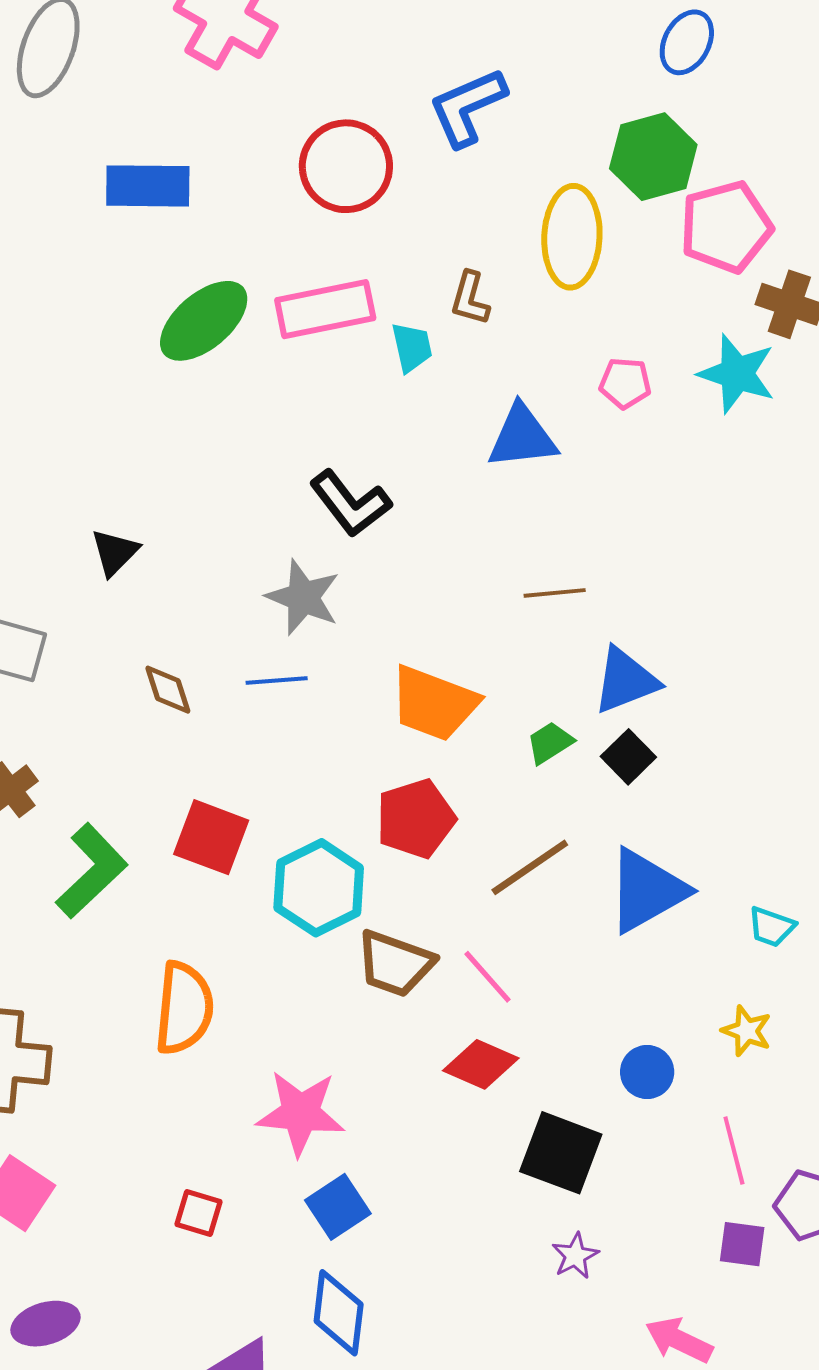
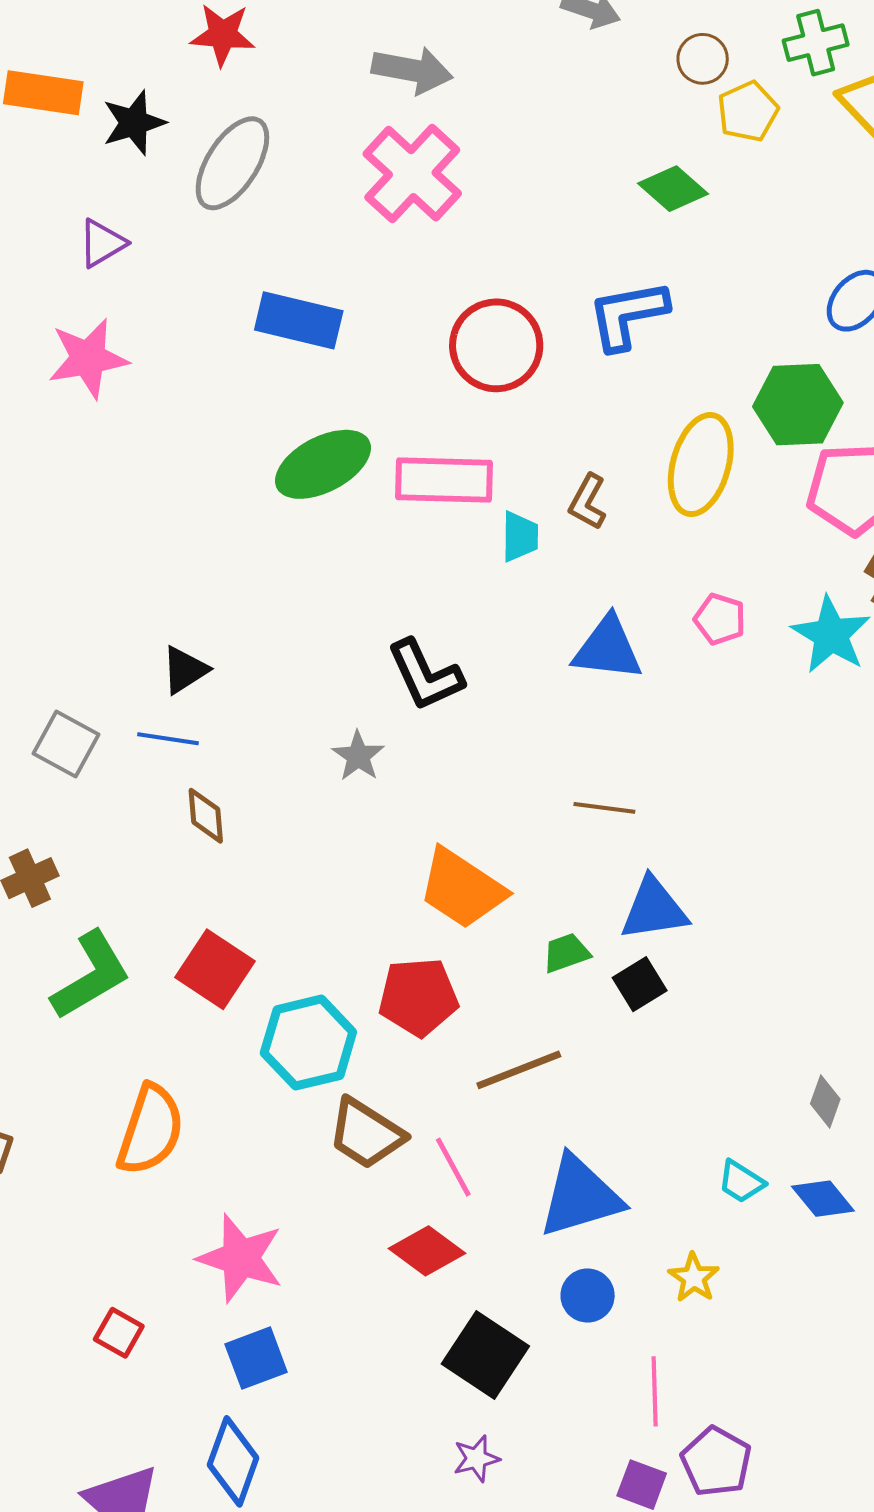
gray star: (303, 597) -> (358, 756), size x0.7
blue line: (277, 680) -> (168, 739), moved
blue triangle: (647, 891) -> (580, 1196), moved

